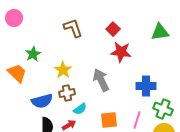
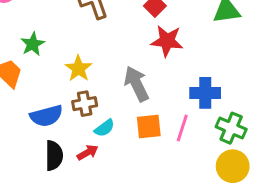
orange square: (109, 120) -> (149, 127), moved
pink line: (137, 120) -> (182, 128), moved

